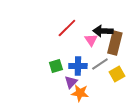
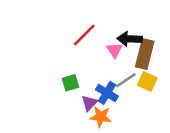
blue cross: (78, 66) -> (107, 93), moved, turned 30
yellow square: (117, 74) -> (147, 82), moved, turned -35

